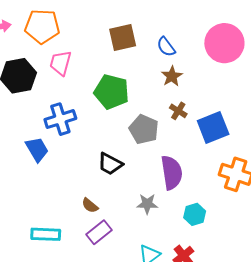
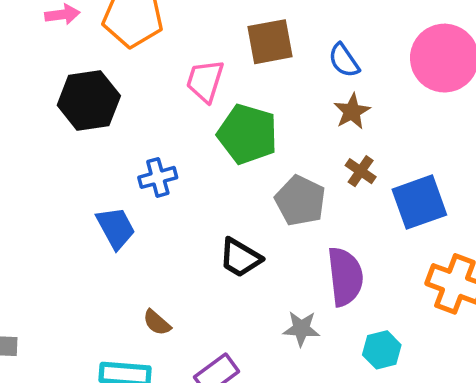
pink trapezoid: (61, 63) -> (205, 81), moved
blue cross: (60, 119) -> (158, 177), size x0.7
brown semicircle: (90, 206) -> (157, 323), moved

